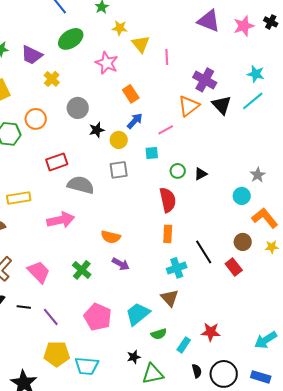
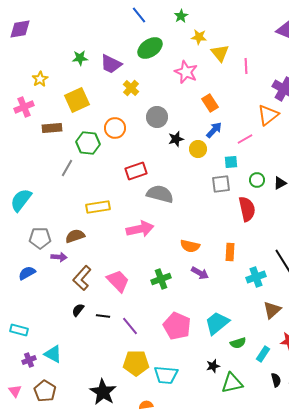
gray square: (119, 170) -> (221, 184), moved
orange rectangle: (168, 234) -> (230, 252), moved
green cross: (82, 270) -> (161, 279), turned 30
brown triangle: (170, 298) -> (272, 310), moved, turned 30

